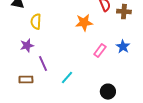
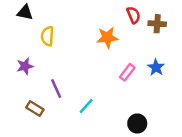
purple star: (27, 46) -> (25, 66), moved
brown rectangle: (26, 80) -> (35, 109), turned 32

